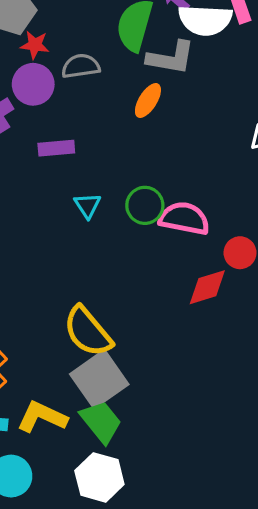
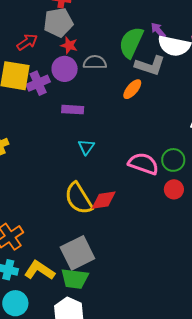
green circle: (145, 205) -> (173, 160), moved
red diamond: (207, 287) -> (104, 200), moved
yellow semicircle: (88, 332) -> (79, 198), moved
green trapezoid: (101, 422) -> (75, 279), turned 128

